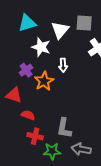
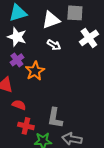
white triangle: (60, 30) -> (51, 20), turned 30
white star: (41, 47) -> (17, 37), moved
white arrow: (63, 65) -> (54, 45), moved, turned -56

